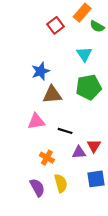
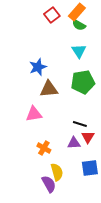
red square: (55, 25) -> (52, 15), moved
green semicircle: (97, 26) -> (79, 25), moved
black line: (65, 131) -> (80, 124), moved
purple semicircle: (37, 187) -> (49, 184), moved

